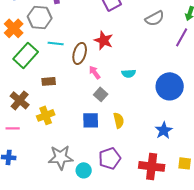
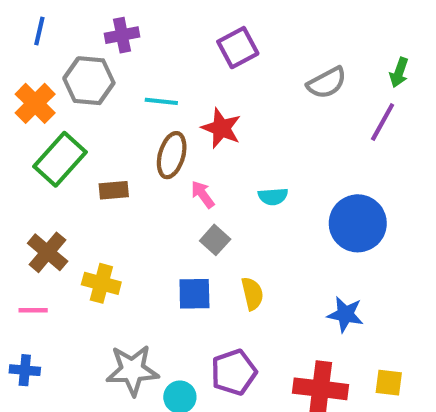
cyan line: (56, 43) -> (161, 101), moved
brown rectangle: (49, 81) -> (114, 190), moved
yellow cross: (46, 115) -> (101, 283), turned 36
blue star: (164, 130) -> (345, 314), turned -30

